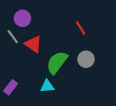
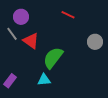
red line: (81, 28) -> (68, 15), moved, turned -32
gray circle: (86, 59) -> (95, 42), moved

